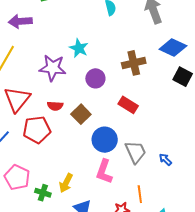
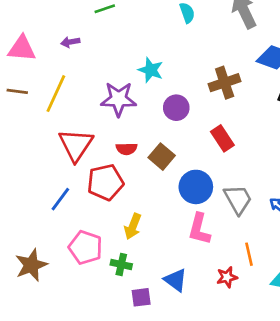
purple arrow: (20, 21) -> (70, 42), size x0.6
red rectangle: (128, 105) -> (222, 138), turned 30
yellow arrow: (66, 183) -> (133, 226), moved

